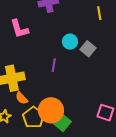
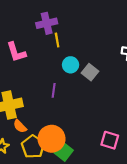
yellow line: (99, 13) -> (57, 40), moved

